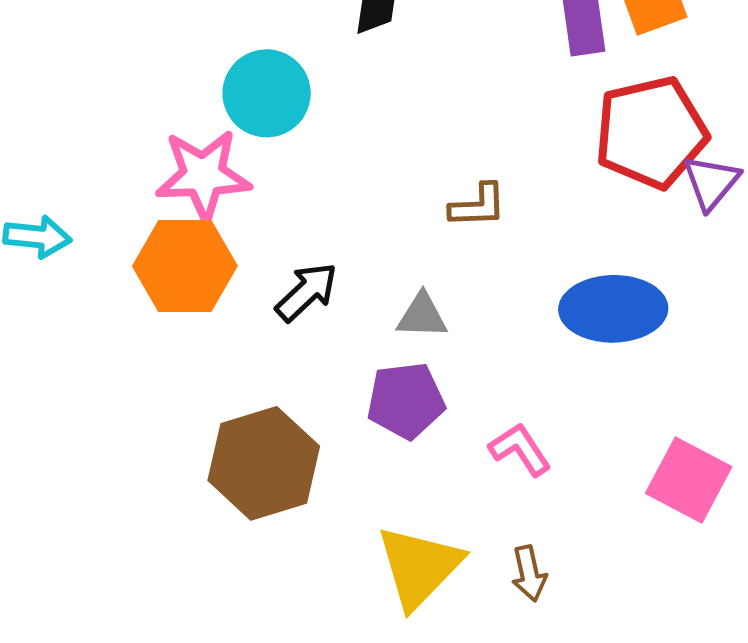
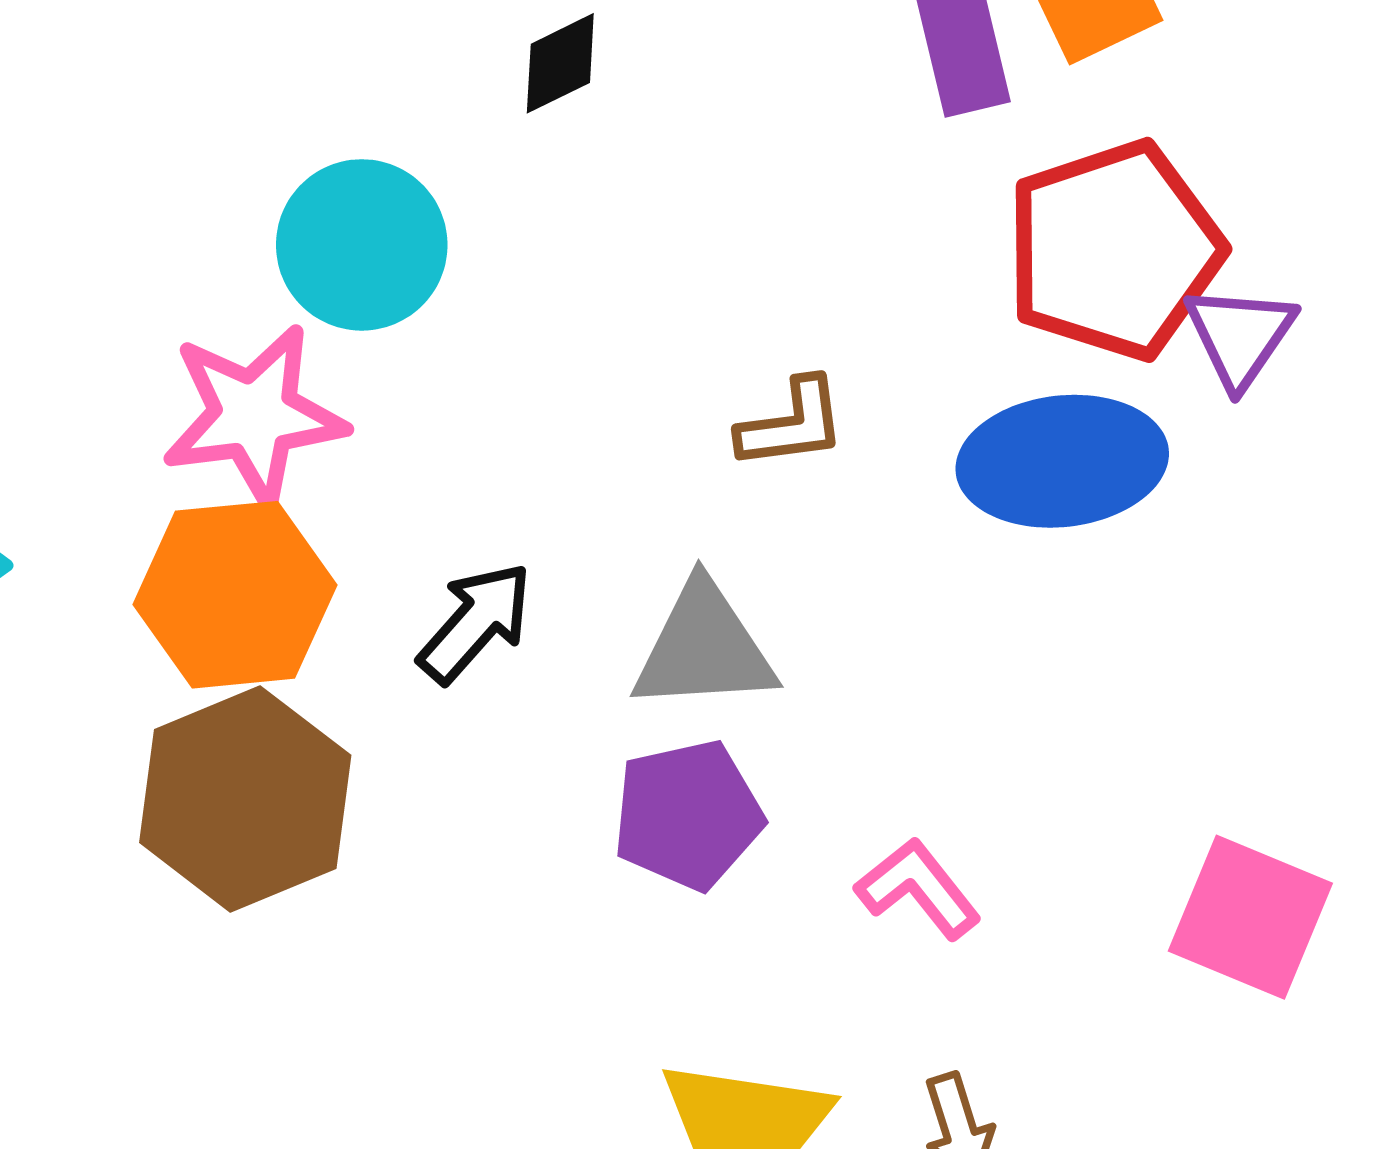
blue ellipse: (613, 309) -> (1062, 461), moved
gray triangle: (422, 316) -> (704, 648), size x1.5
brown hexagon: (264, 463) -> (245, 799), moved

